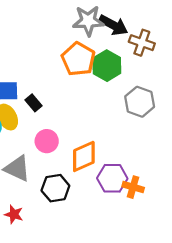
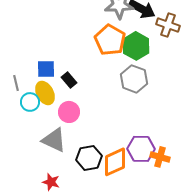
gray hexagon: (140, 102) -> (134, 79), moved
pink circle: (47, 141) -> (69, 112), moved
orange diamond: (84, 156) -> (115, 162), moved

